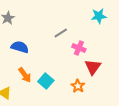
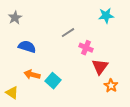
orange arrow: (25, 75) -> (32, 75), turned 140
orange star: (78, 86) -> (111, 86), moved

